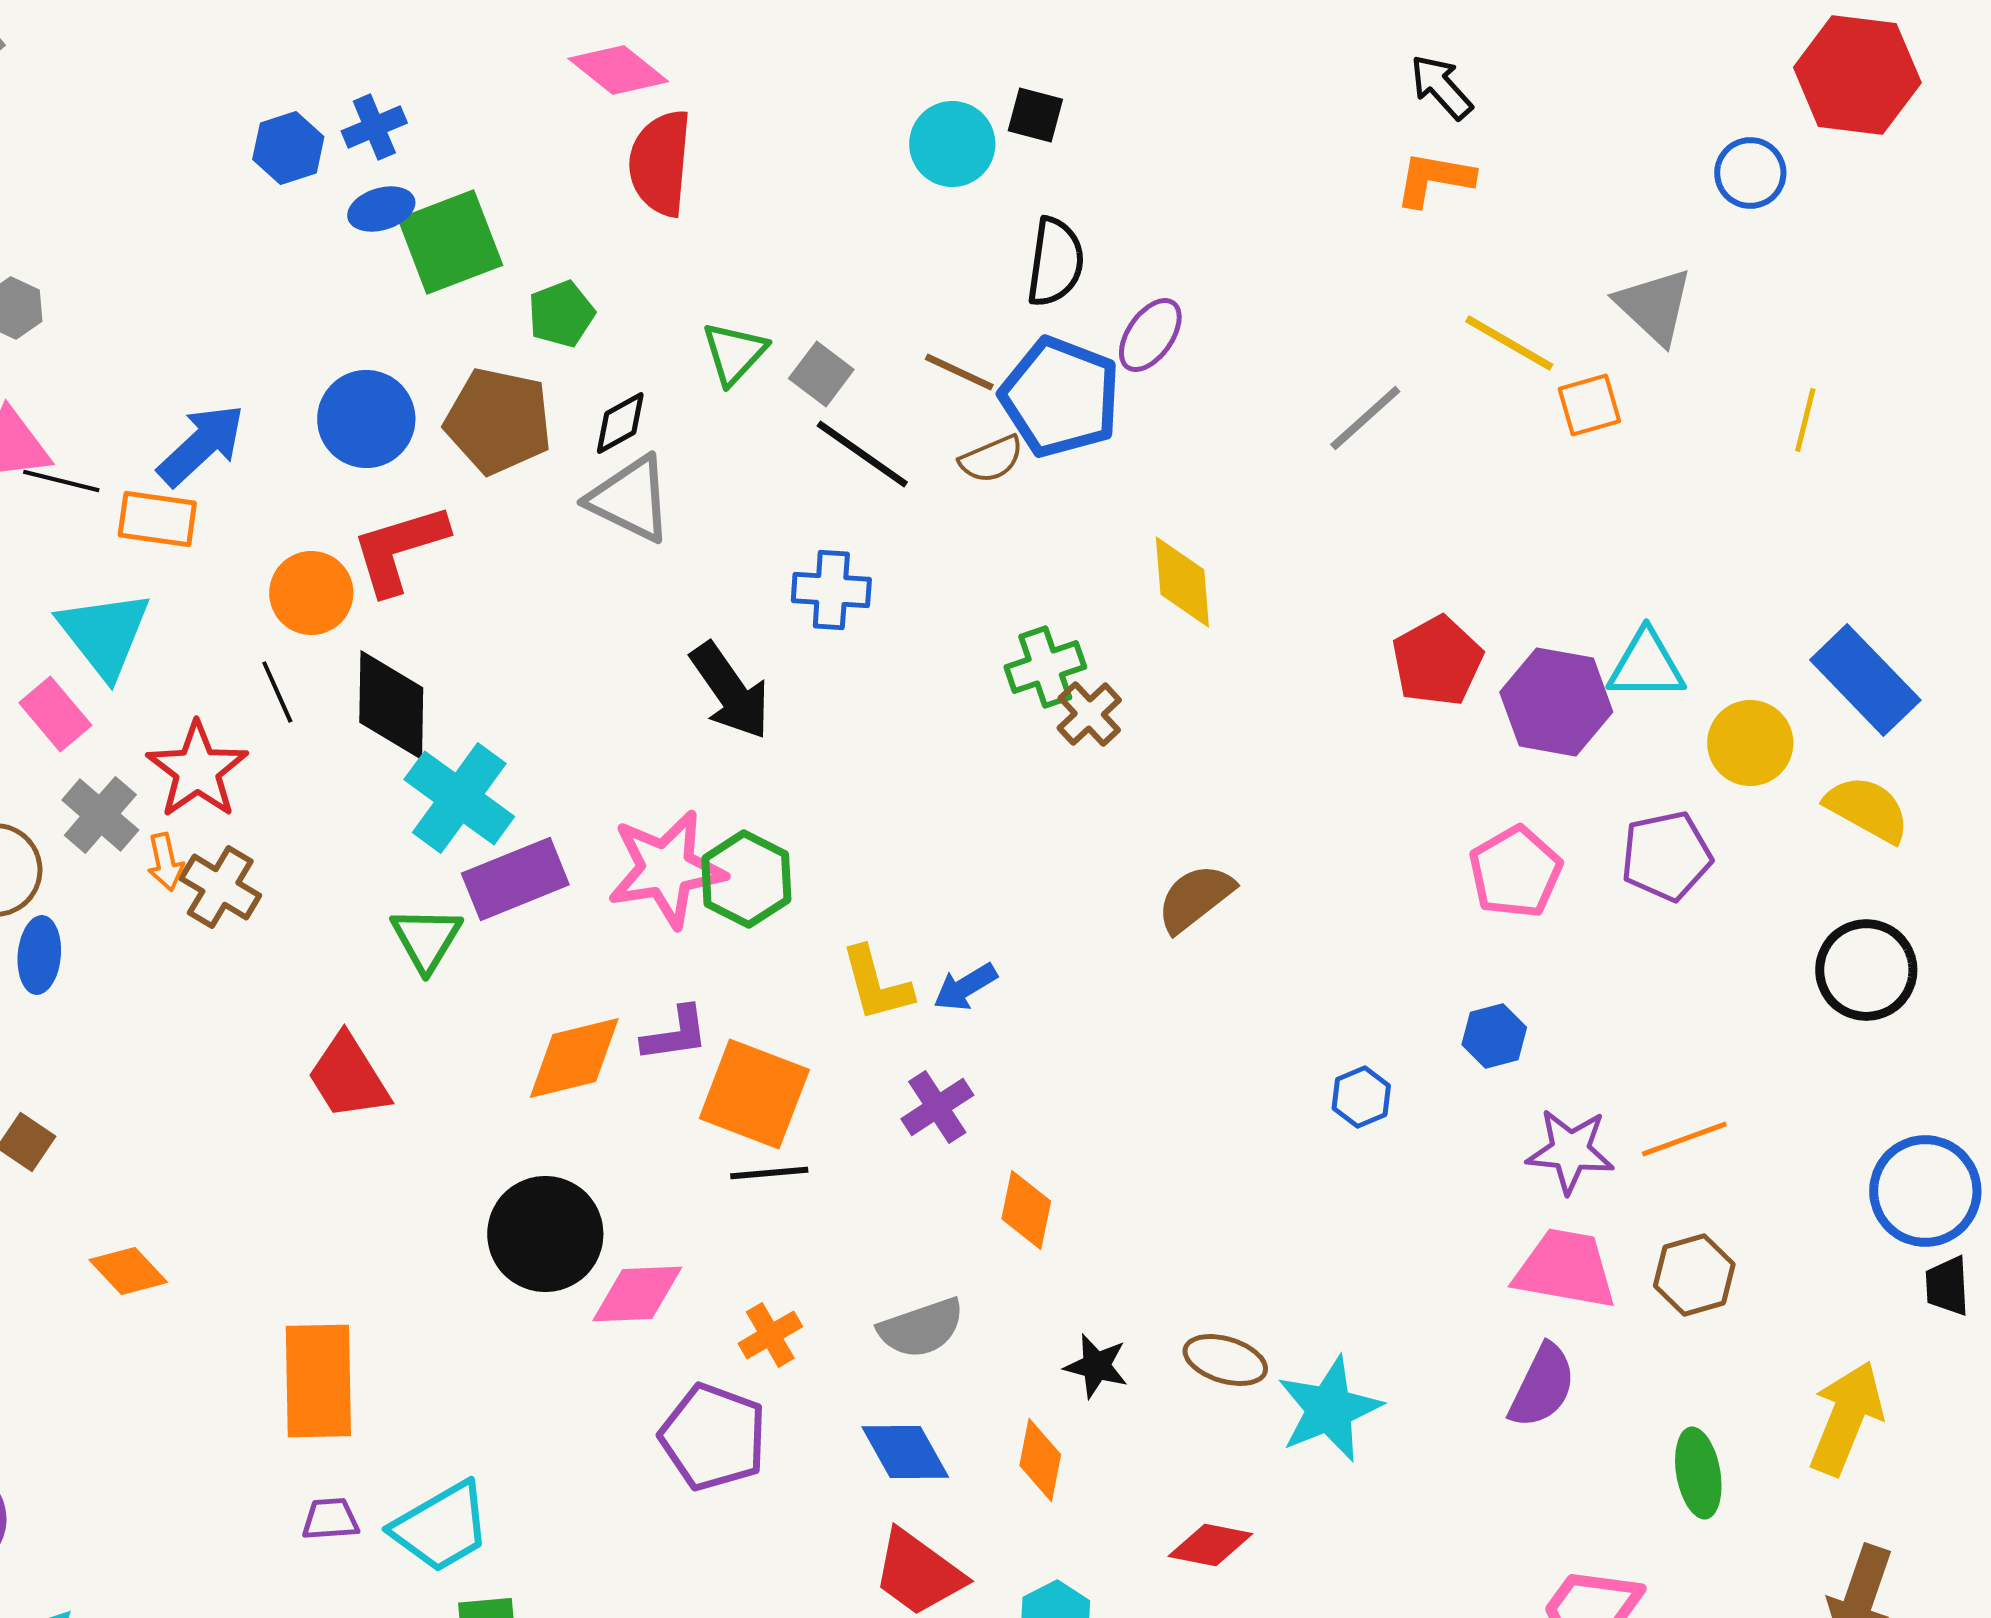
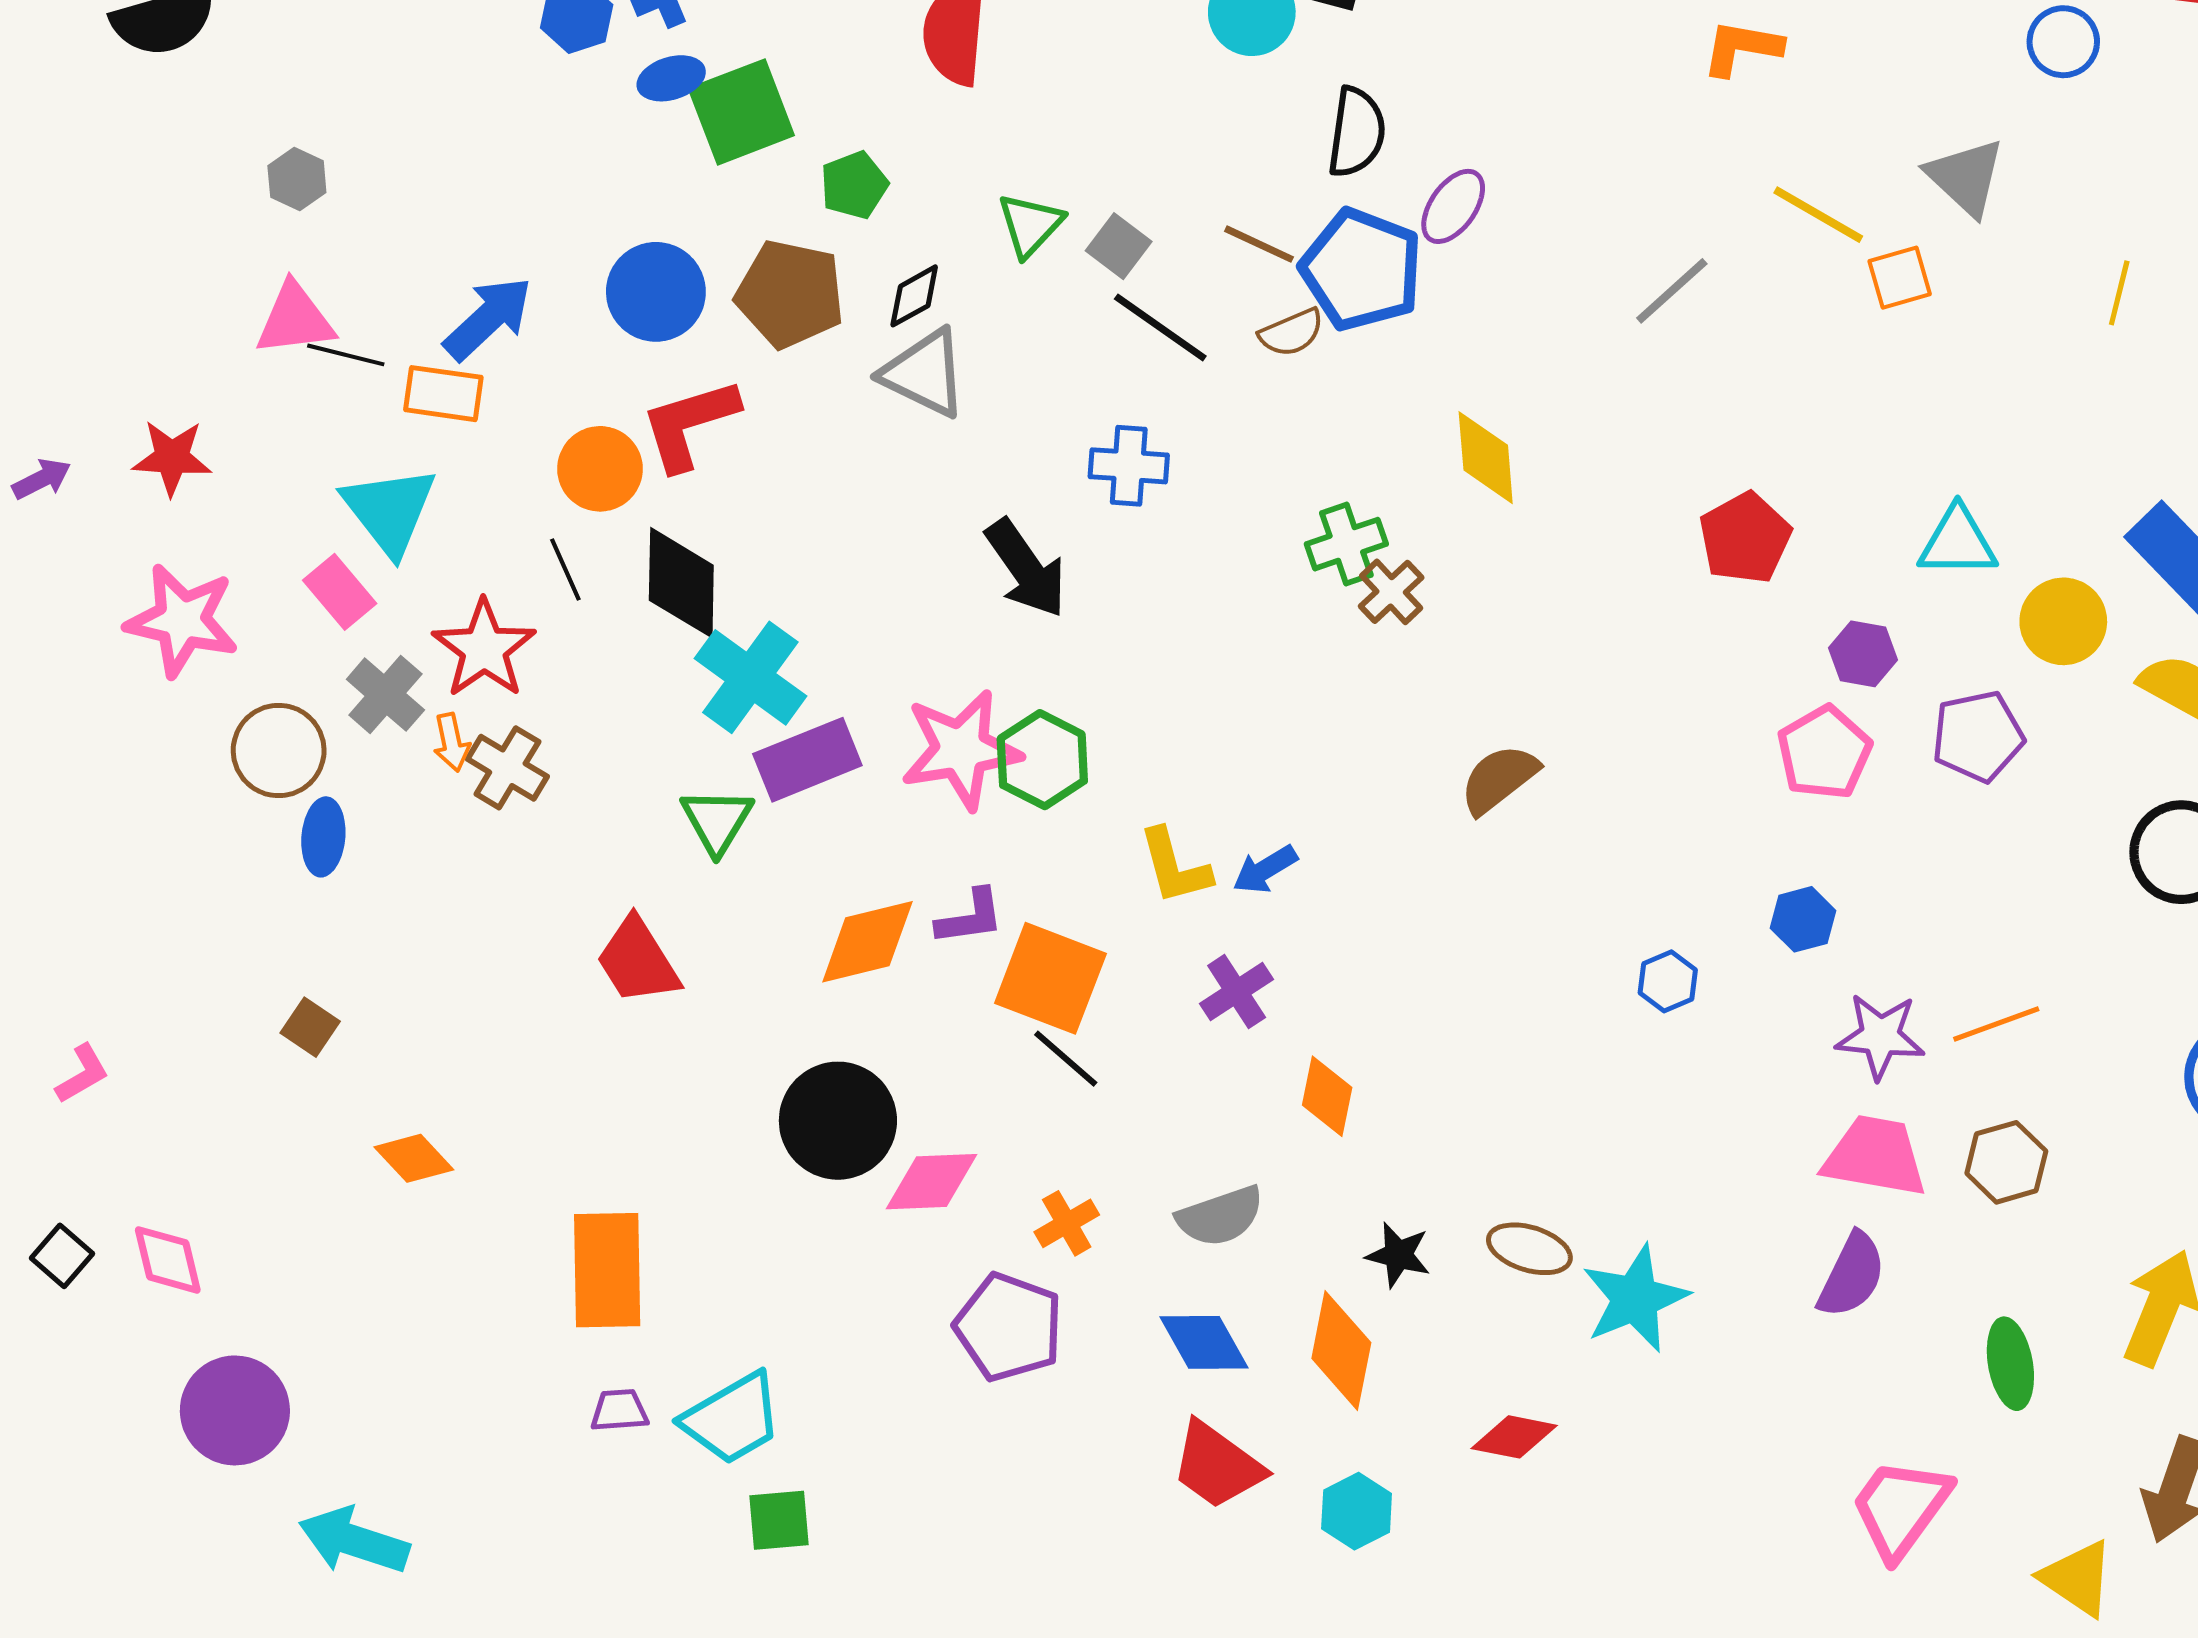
purple hexagon: (1556, 702) -> (1863, 654), moved, size x0.6
black line: (769, 1173) -> (1066, 1059), turned 46
orange diamond: (1040, 1460) -> (1341, 1350), size x1.4

